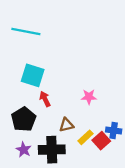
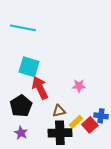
red arrow: (45, 99) -> (40, 88), size x1.6
black cross: (52, 150) -> (60, 133), moved

